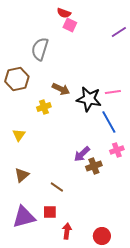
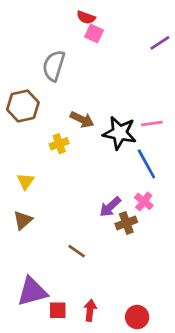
pink cross: (117, 150) -> (144, 201), moved, turned -32
brown triangle: (22, 175) -> (23, 220), moved
red square: (50, 212) -> (58, 310), moved

